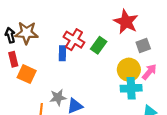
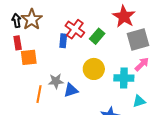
brown star: (27, 33) -> (32, 19), turned 30
gray square: (143, 45) -> (138, 40), size x1.6
yellow circle: (129, 70) -> (94, 69), moved
orange square: (27, 74) -> (29, 57), turned -36

